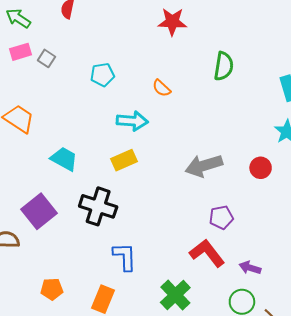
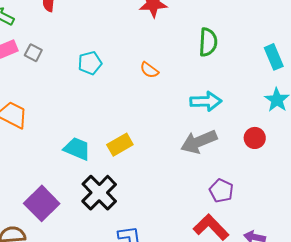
cyan arrow: (132, 121) -> (206, 101), moved
cyan trapezoid: (64, 159) -> (77, 149), moved
black cross: (98, 206) -> (99, 193), turned 33
purple pentagon: (221, 217) -> (221, 191), turned -30

